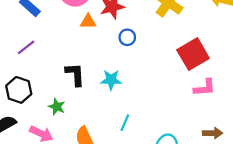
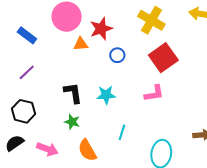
red square: (193, 54) -> (163, 58), moved
pink L-shape: (205, 88) -> (154, 93), moved
green star: (57, 107) -> (72, 122), moved

